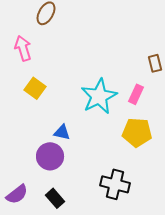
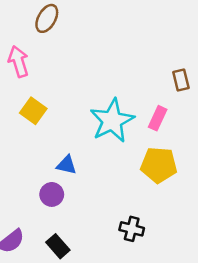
purple circle: (50, 156) -> (52, 194), size x0.7
black cross: (115, 184) -> (132, 229), size x0.7

